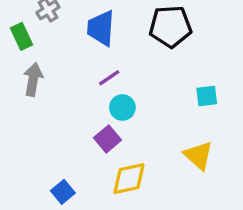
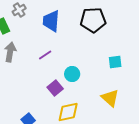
purple line: (109, 78) -> (45, 55), moved
cyan circle: (122, 108) -> (72, 74), moved

